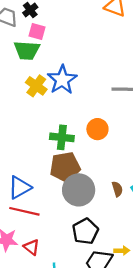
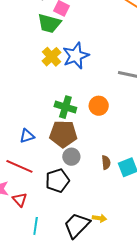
blue triangle: (20, 187) -> (27, 136), moved, size x0.7
gray circle: (79, 190) -> (71, 157), size x0.6
black pentagon: (85, 231) -> (57, 181), moved

